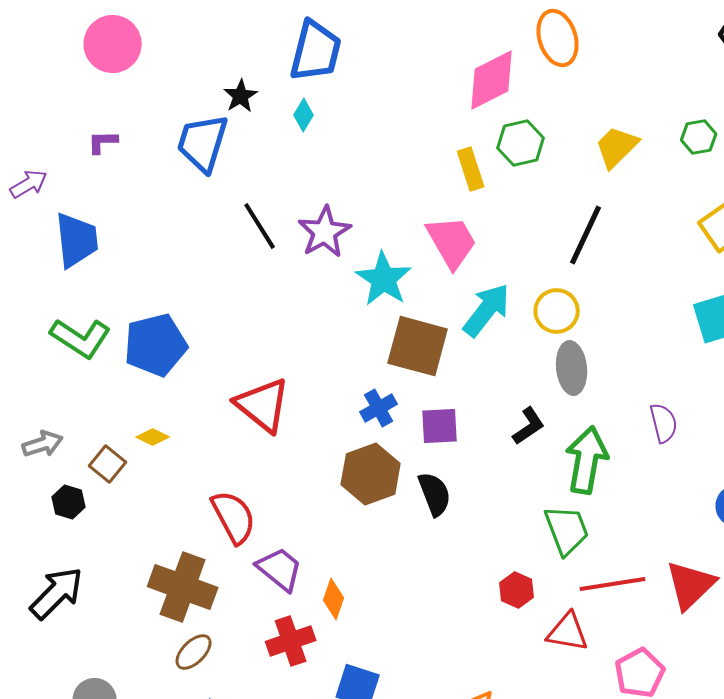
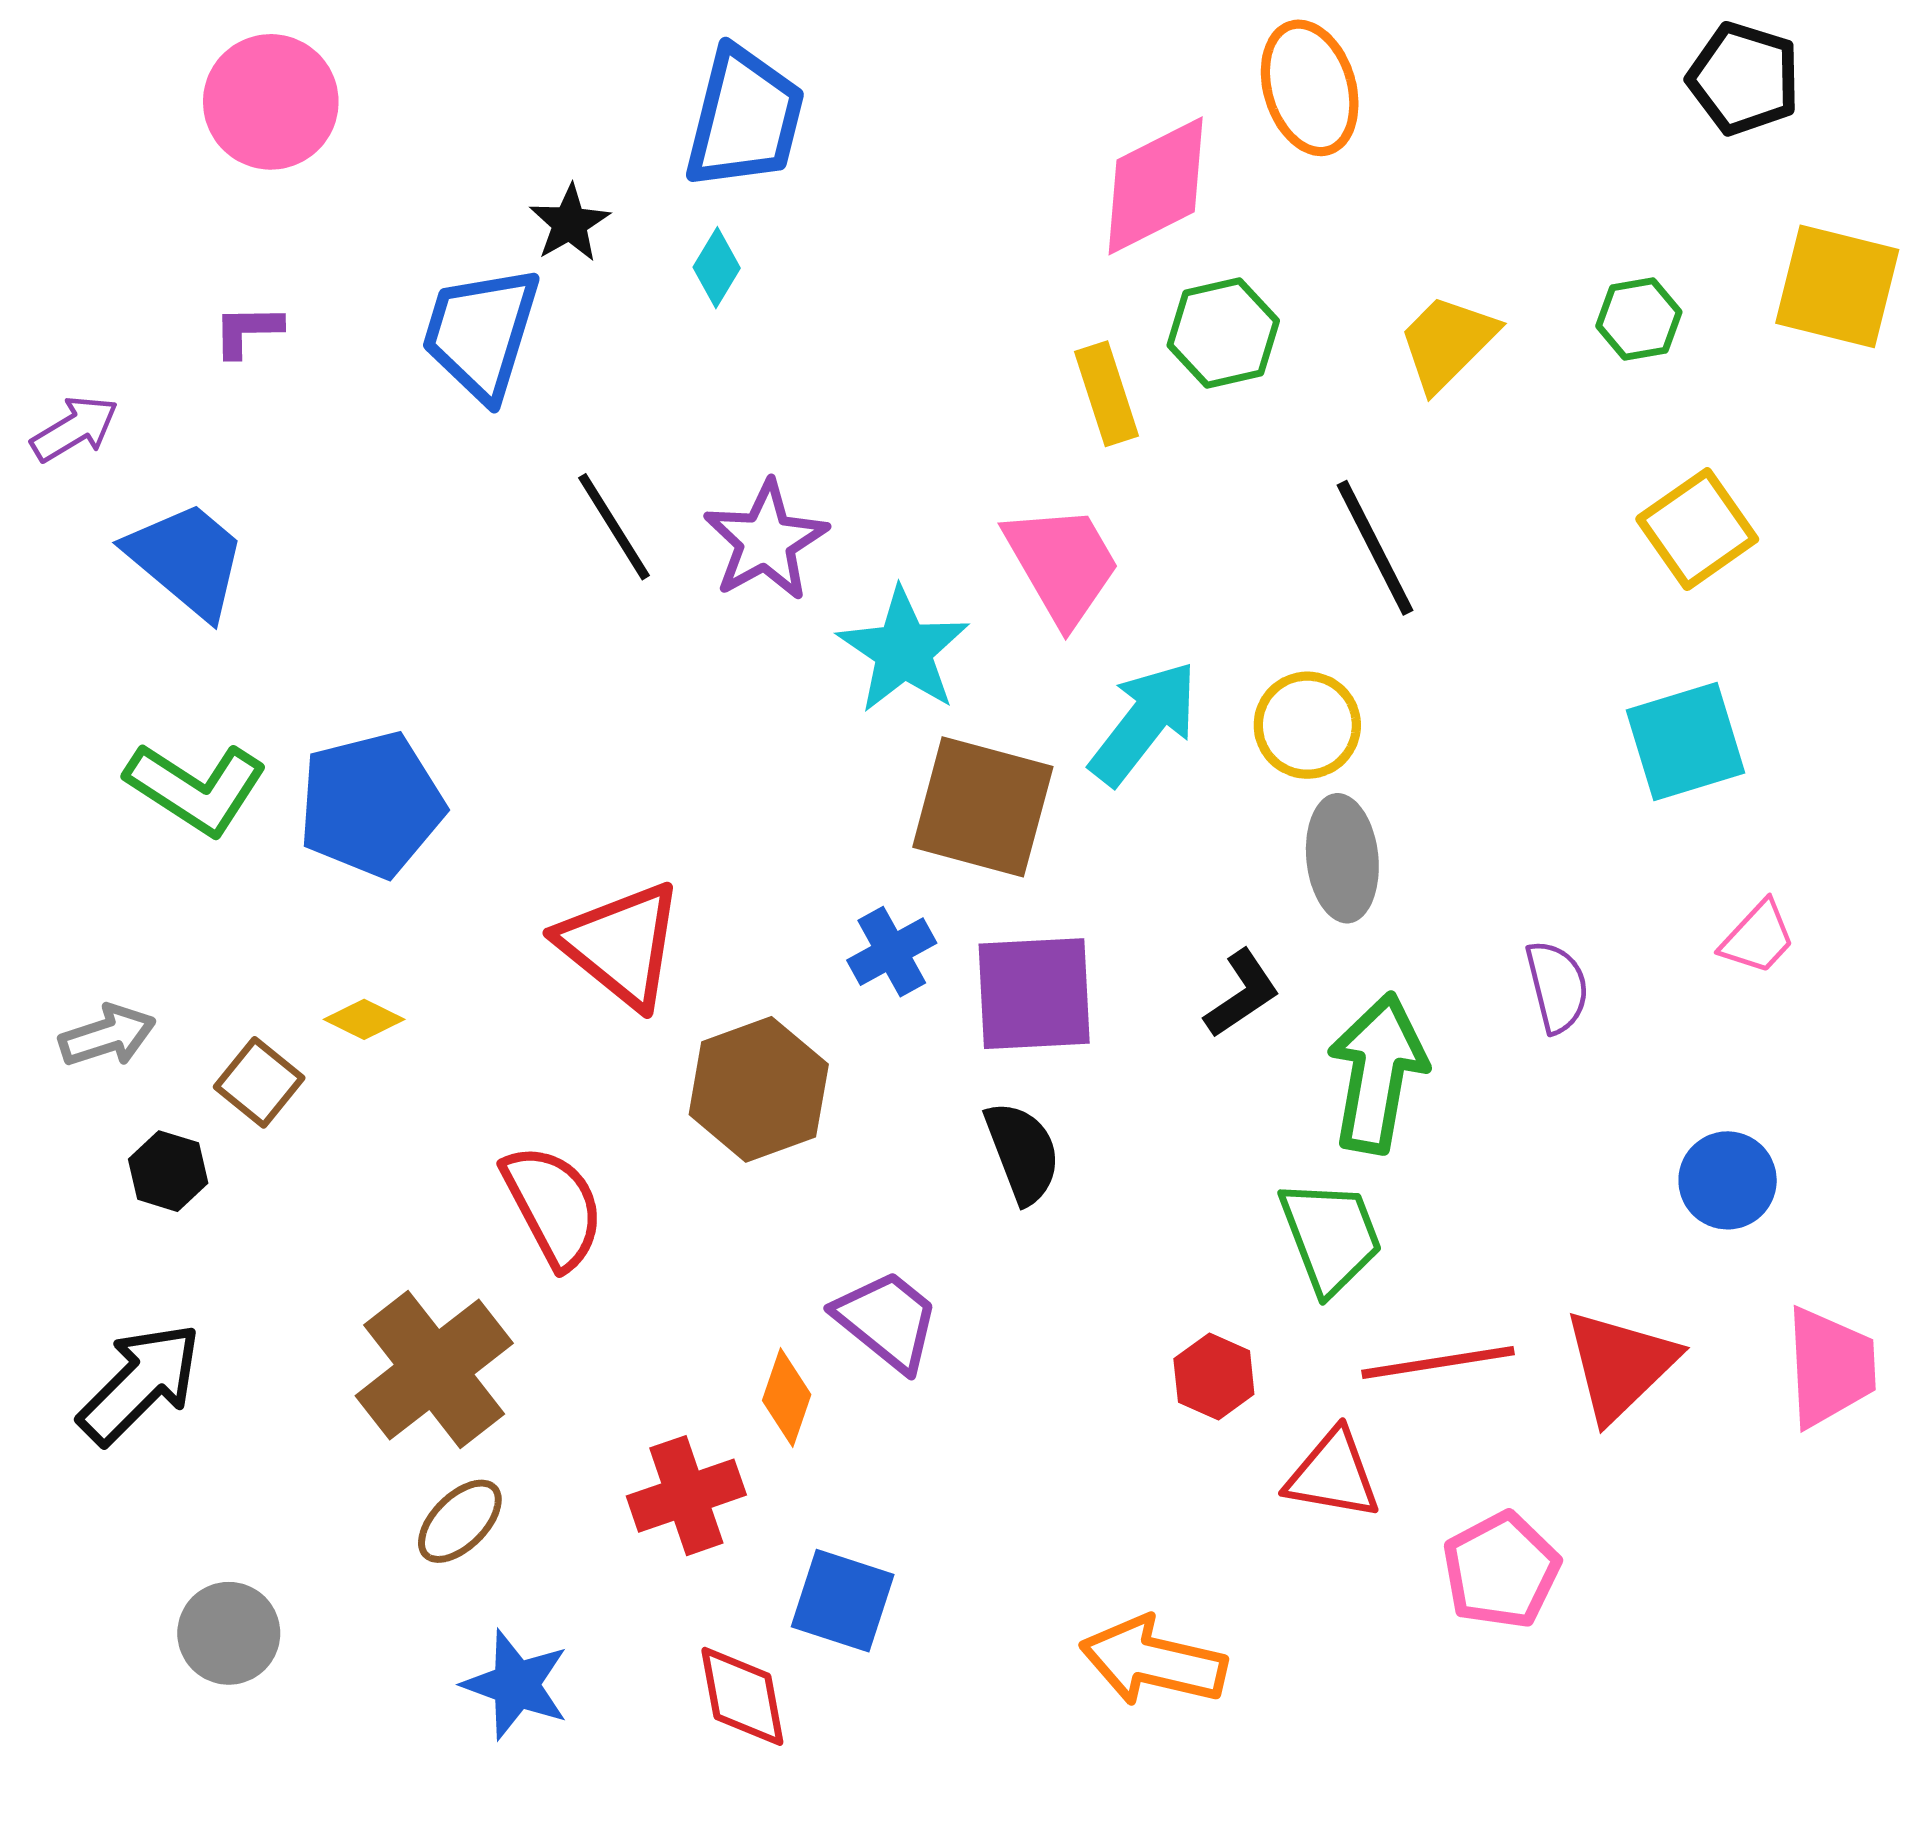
black line: (586, 235) -> (1375, 548), turned -52
blue trapezoid: (77, 240) -> (187, 559), turned -44
purple square: (440, 426) -> (1034, 994), size x1.4
brown hexagon: (371, 474) -> (759, 1089), moved
purple trapezoid: (280, 569) -> (887, 1320), moved
brown cross: (183, 587) -> (434, 1370), turned 32

